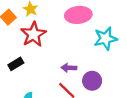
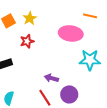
red star: (33, 34) -> (27, 41), size x0.6

